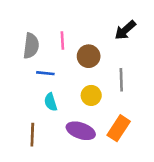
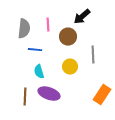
black arrow: (125, 30) -> (82, 17), moved
orange rectangle: (119, 128) -> (102, 95), moved
purple ellipse: (81, 131) -> (49, 94), moved

